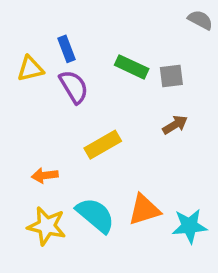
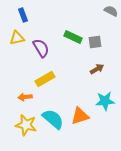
blue rectangle: (67, 49) -> (23, 15), moved
yellow rectangle: (103, 145) -> (45, 79), moved
cyan star: (189, 226) -> (105, 101), moved

